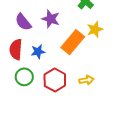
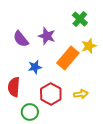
red semicircle: (16, 49) -> (14, 87), moved
green circle: (24, 77) -> (30, 112), moved

